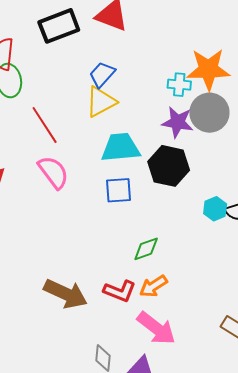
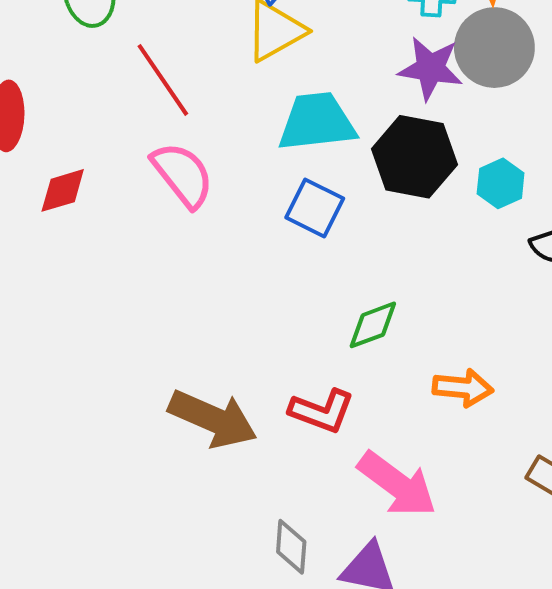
blue square: (119, 190) -> (315, 208), turned 32
cyan hexagon: (215, 209) -> (501, 183), moved
orange arrow: (153, 286) -> (463, 388), moved, turned -140

